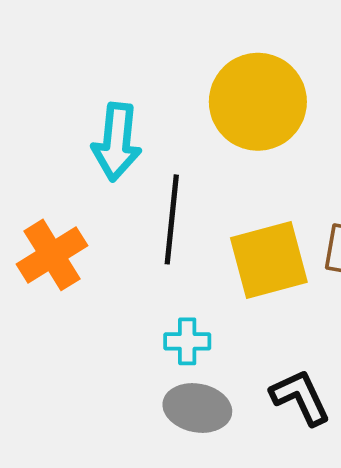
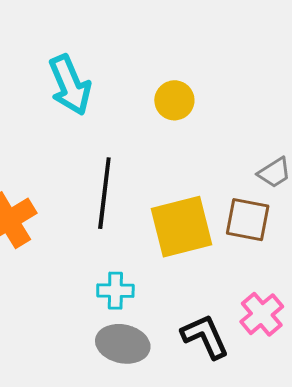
yellow circle: (258, 102) -> (174, 100), size x0.5
cyan arrow: (117, 142) -> (70, 85), moved, turned -30

